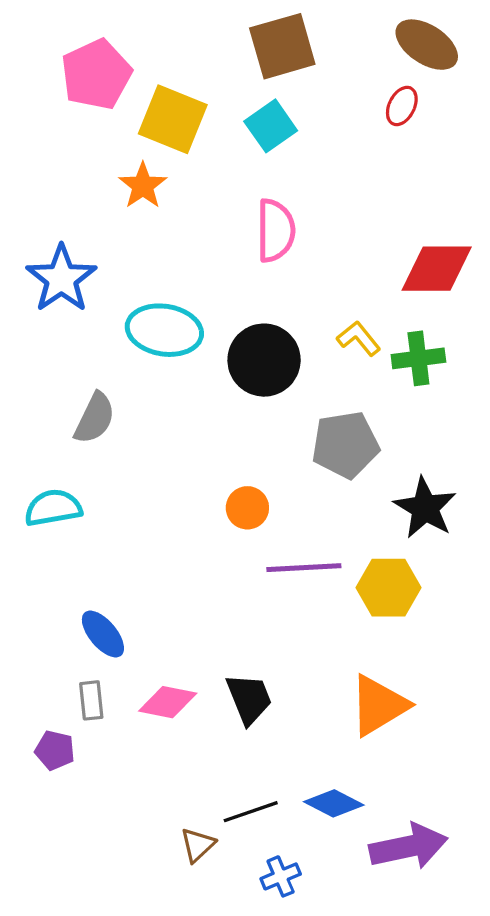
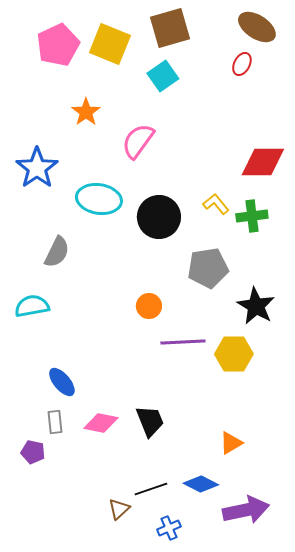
yellow square: (173, 119) -> (110, 44), moved
pink semicircle: (276, 231) -> (138, 141), moved, turned -144
orange triangle: (379, 705) -> (231, 443), moved, size x0.6

